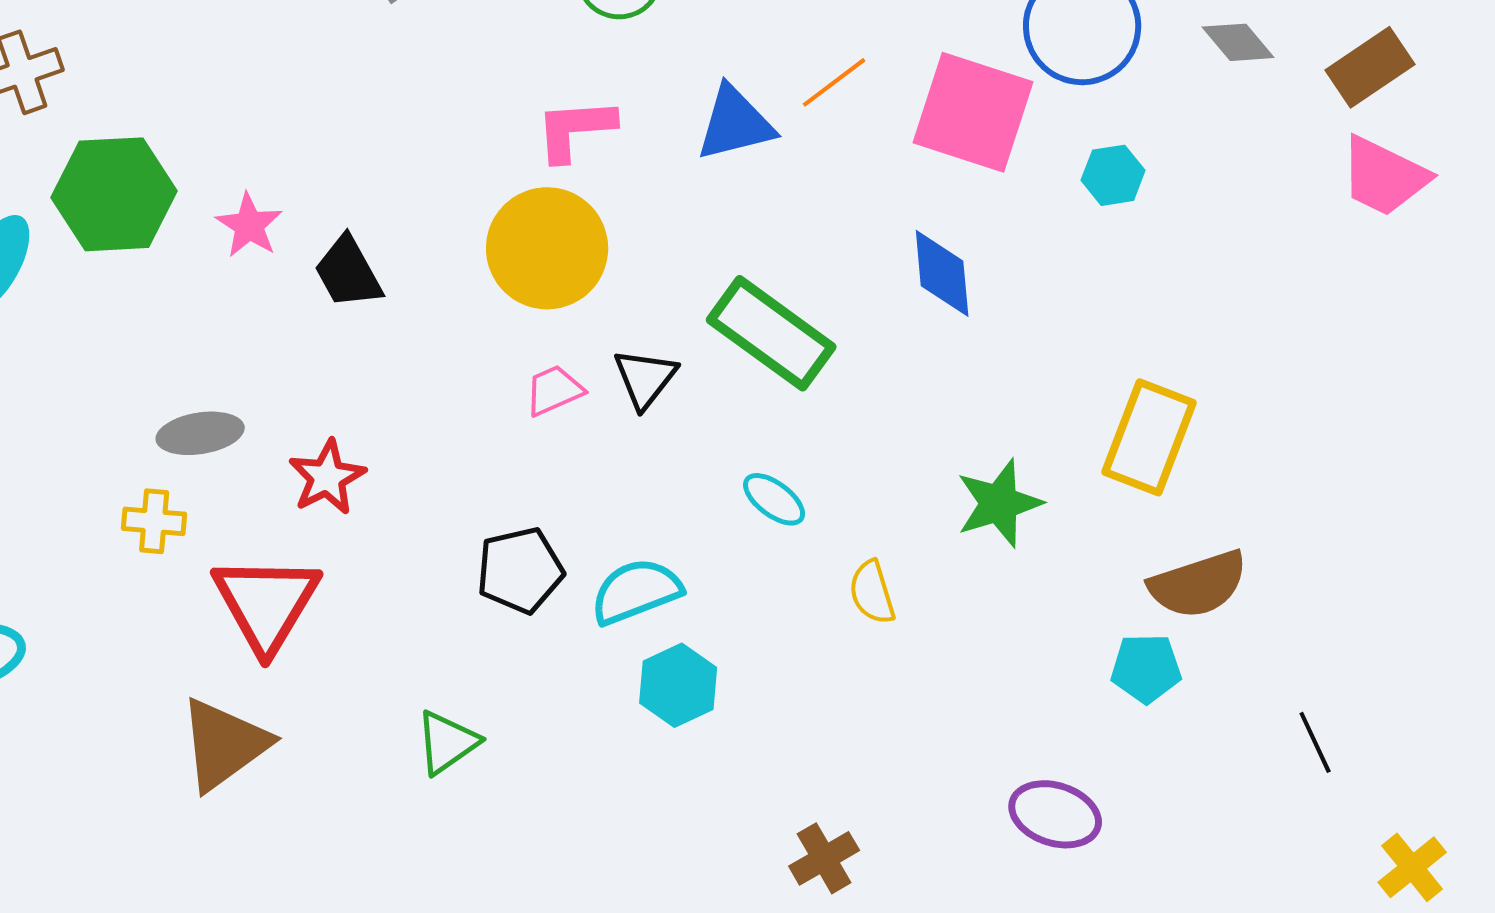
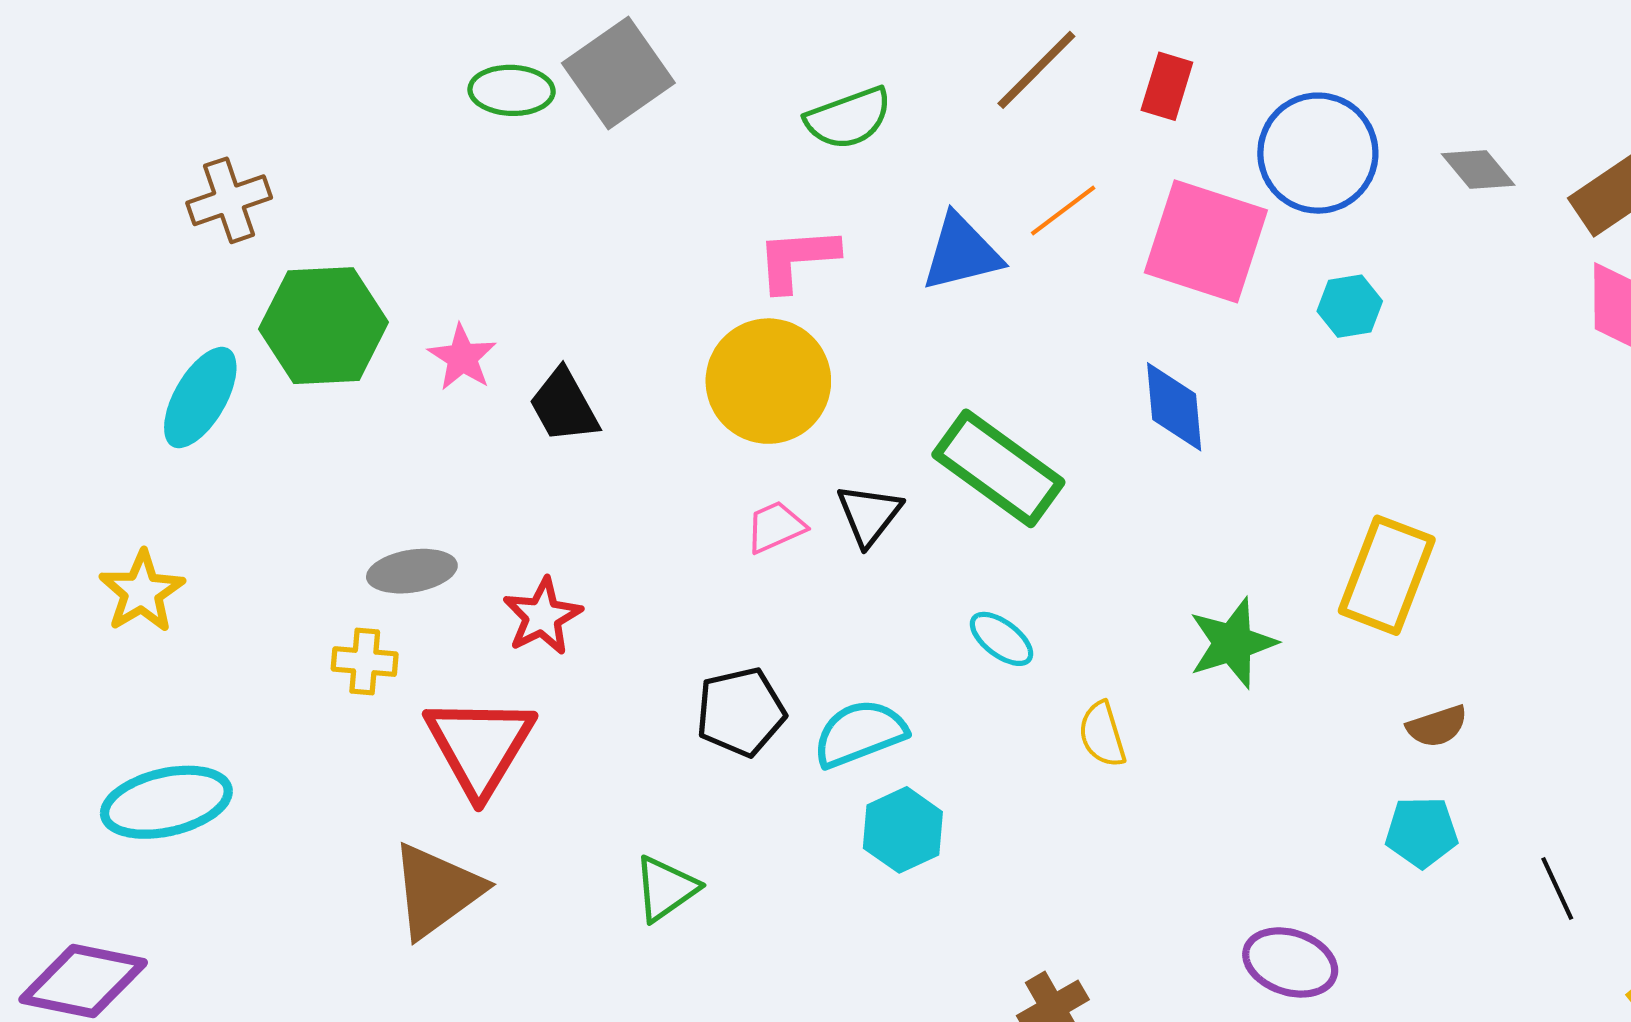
brown semicircle: (1198, 584) -> (1437, 726), size x0.6
cyan pentagon: (1146, 668) -> (1422, 832), moved

